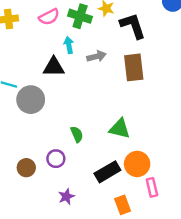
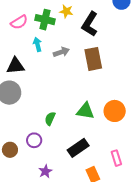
black L-shape: (133, 26) -> (90, 24), turned -125
black triangle: (54, 67) -> (16, 66), moved
green semicircle: (77, 134) -> (50, 119), turned -128
orange circle: (137, 164) -> (115, 111), moved

